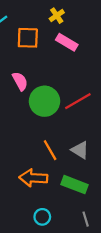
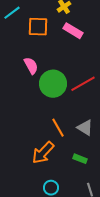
orange arrow: (33, 178) -> (43, 153), turned -50
green rectangle: (75, 185) -> (80, 159), size x0.6

